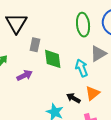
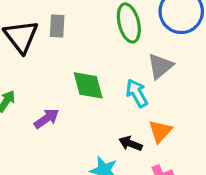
gray rectangle: (35, 45) -> (57, 26), moved

